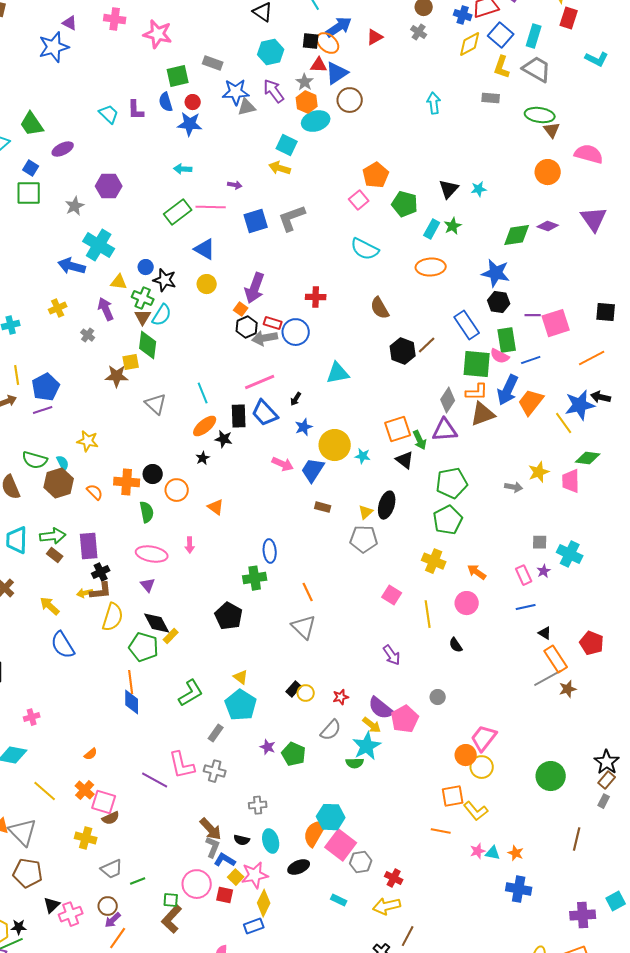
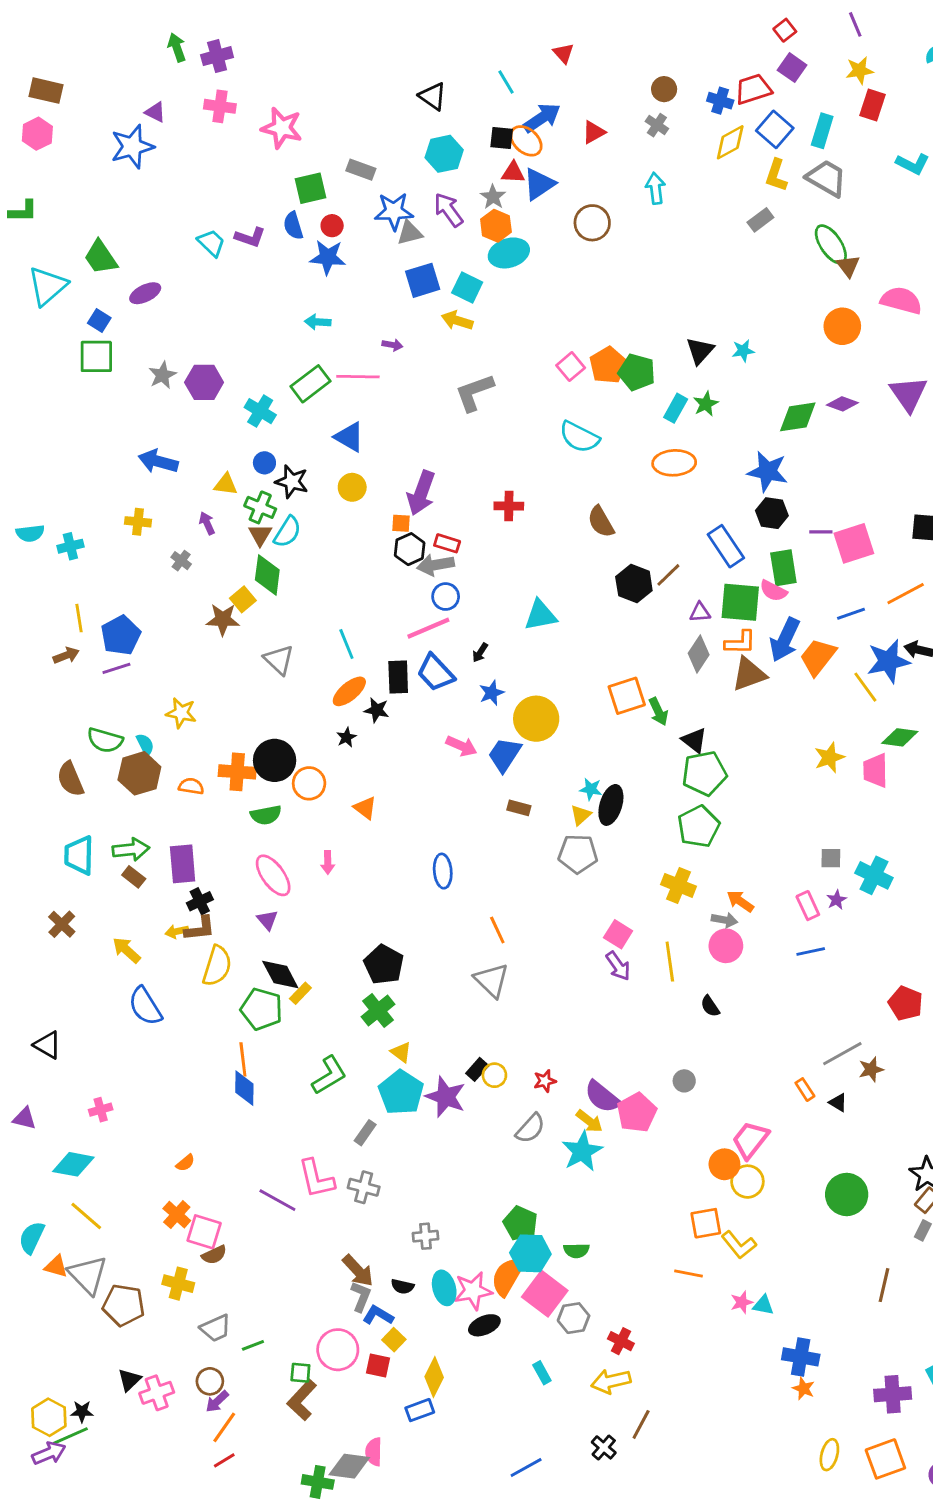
gray rectangle: (491, 98) -> (760, 220), turned -42
brown circle: (350, 100) -> (592, 223), moved
cyan arrow: (434, 103) -> (655, 188), moved
purple L-shape: (136, 110) -> (250, 237), turned -70
green ellipse: (540, 115) -> (831, 244), turned 48
orange pentagon: (376, 175) -> (608, 365), moved
purple hexagon: (109, 186) -> (204, 382), moved
blue square: (256, 221) -> (423, 280), moved
cyan cross: (99, 245) -> (260, 411), moved, size x0.7
yellow cross: (58, 308) -> (138, 522), turned 30
purple arrow: (106, 309) -> (207, 523), size x0.7
orange square: (241, 309) -> (401, 523), turned -32
blue circle: (296, 332) -> (446, 597), moved, size x0.7
blue line: (531, 360) -> (851, 614), moved
yellow square: (131, 362) -> (243, 599), turned -30
purple triangle: (445, 430) -> (700, 612), moved, size x0.6
cyan star: (363, 456) -> (591, 789), moved
black triangle: (405, 460) -> (694, 740), moved
black circle: (153, 474) -> (275, 760), size x1.5
gray arrow: (514, 487) -> (724, 920), moved
orange semicircle: (95, 492) -> (191, 786), turned -36
green semicircle: (147, 512) -> (266, 815), turned 90
pink ellipse: (152, 554) -> (273, 875), turned 44
green cross: (255, 578) -> (378, 1010), moved, turned -30
black triangle: (545, 633) -> (838, 1102), moved
purple arrow: (392, 655) -> (618, 966), moved
orange rectangle: (556, 659) -> (805, 1090), moved, size x0.6
purple star: (268, 747) -> (446, 1097), moved, size x1.8
green pentagon: (294, 754) -> (520, 1223), moved
green semicircle: (355, 763) -> (576, 1251), moved
yellow line: (45, 791) -> (86, 1216), moved
orange star: (516, 853) -> (804, 1389), moved
brown pentagon: (28, 873) -> (124, 1305), moved
pink star: (255, 875) -> (473, 1291), moved
cyan rectangle: (339, 900) -> (542, 1373), turned 35

